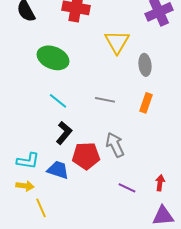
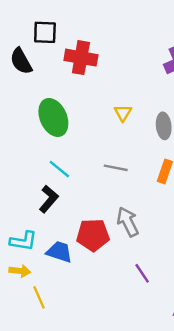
yellow triangle: (117, 42) -> (123, 113), moved, size x0.6
green ellipse: (53, 58) -> (53, 117), turned 44
black L-shape: (64, 133) -> (49, 199), moved
purple line: (127, 188) -> (142, 273), turned 30

